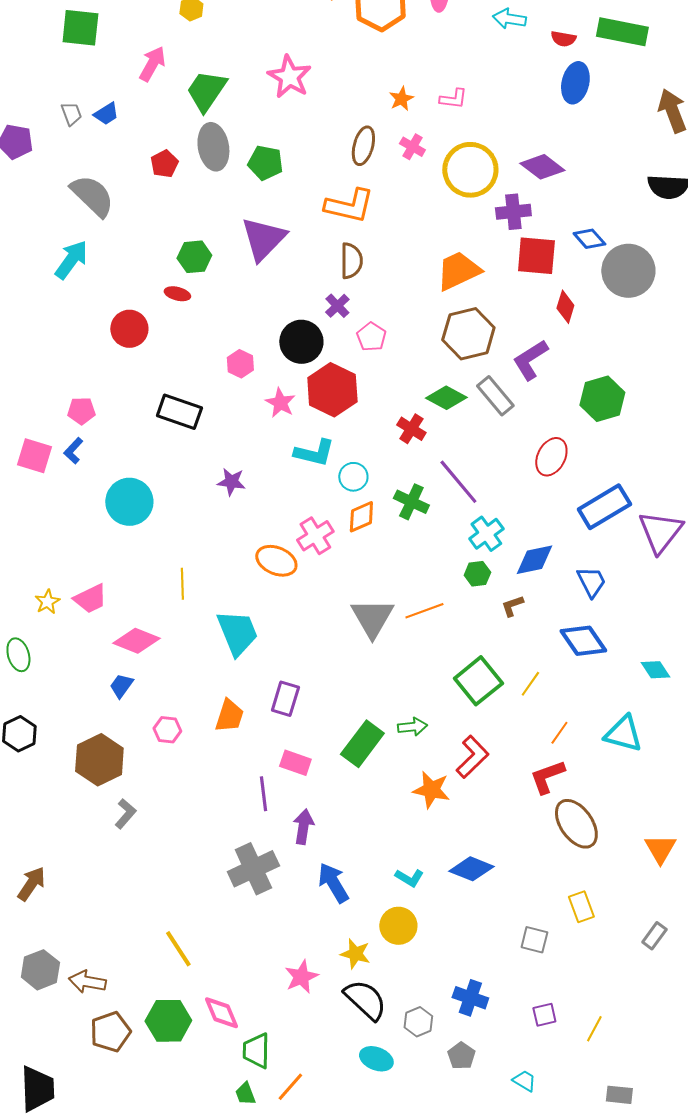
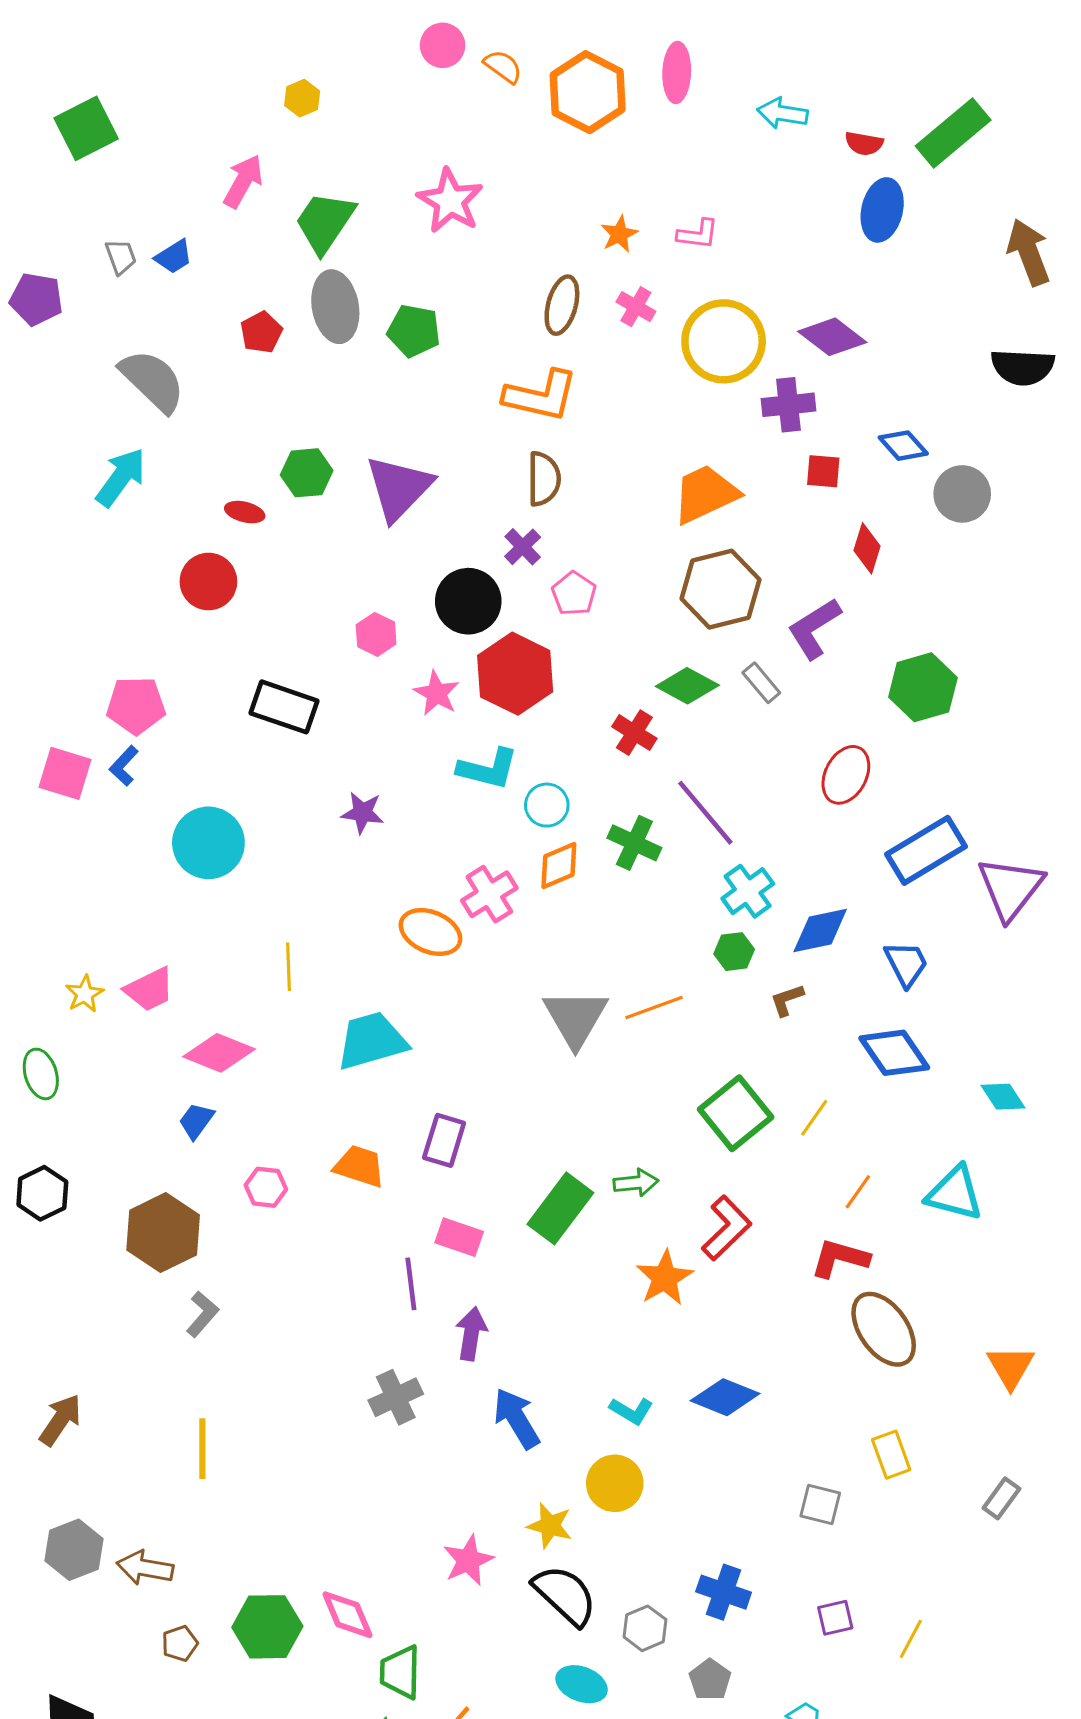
green square: (80, 28) -> (86, 128), moved, turned -33
green rectangle: (622, 32) -> (953, 133), turned -51
purple triangle: (263, 239) -> (399, 488), moved
red square: (536, 256) -> (823, 471), size x0.6
gray circle: (628, 271) -> (962, 494), size x0.7
red ellipse: (177, 294) -> (245, 512), moved
gray rectangle: (495, 396) -> (761, 683), size x0.7
pink pentagon: (81, 411) -> (136, 705), size x1.4
cyan trapezoid: (237, 633) -> (372, 1041), turned -84
orange trapezoid: (229, 716) -> (359, 1166), turned -90
red L-shape: (547, 777) -> (840, 1258), turned 36
orange star: (431, 790) -> (665, 1278), turned 30
gray cross: (253, 869) -> (396, 1397), size x0.7
yellow line: (178, 949) -> (202, 1449), moved, turned 33
brown pentagon: (110, 1032) -> (180, 1643), size x0.6

